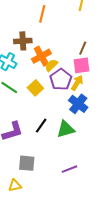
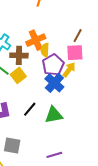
brown cross: (23, 41) -> (19, 55), moved
yellow semicircle: (51, 65) -> (45, 50), turned -48
yellow square: (35, 88) -> (18, 75), moved
blue cross: (78, 104) -> (54, 83), moved

